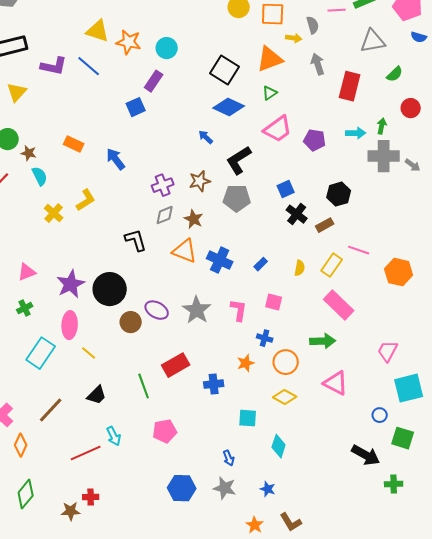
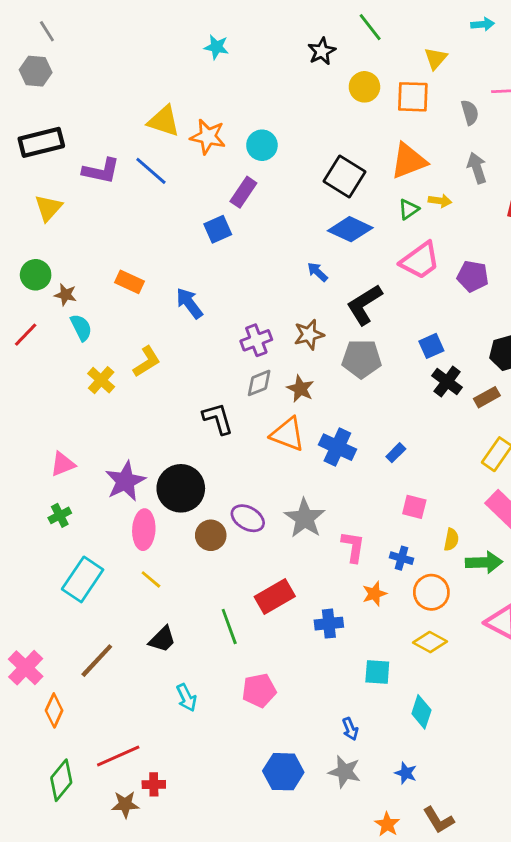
yellow arrow: (294, 38) -> (440, 201), moved
yellow semicircle: (300, 268) -> (451, 540), moved
pink L-shape: (239, 310) -> (353, 547), moved
pink ellipse: (70, 325) -> (144, 530), moved
red line: (86, 453) -> (118, 756), moved

